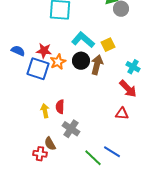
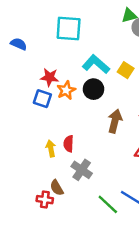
yellow square: (108, 45) -> (126, 70), turned -32
blue semicircle: (18, 51) -> (19, 44), moved
brown arrow: (97, 65) -> (115, 121), moved
blue square: (38, 69) -> (42, 99), size x0.7

